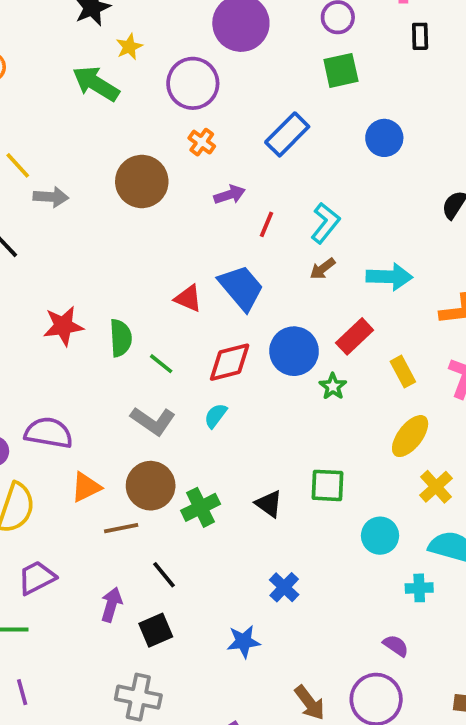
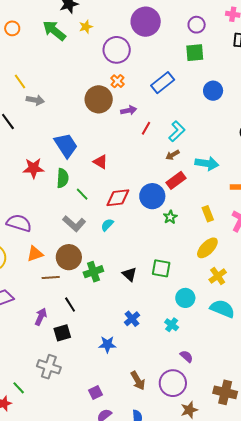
green arrow: (96, 84) -> (54, 31), moved
brown circle: (142, 181) -> (99, 99), moved
blue trapezoid: (241, 288) -> (66, 145), moved
red rectangle: (355, 336) -> (176, 180), moved
cyan cross: (419, 588) -> (172, 325), moved, turned 32

